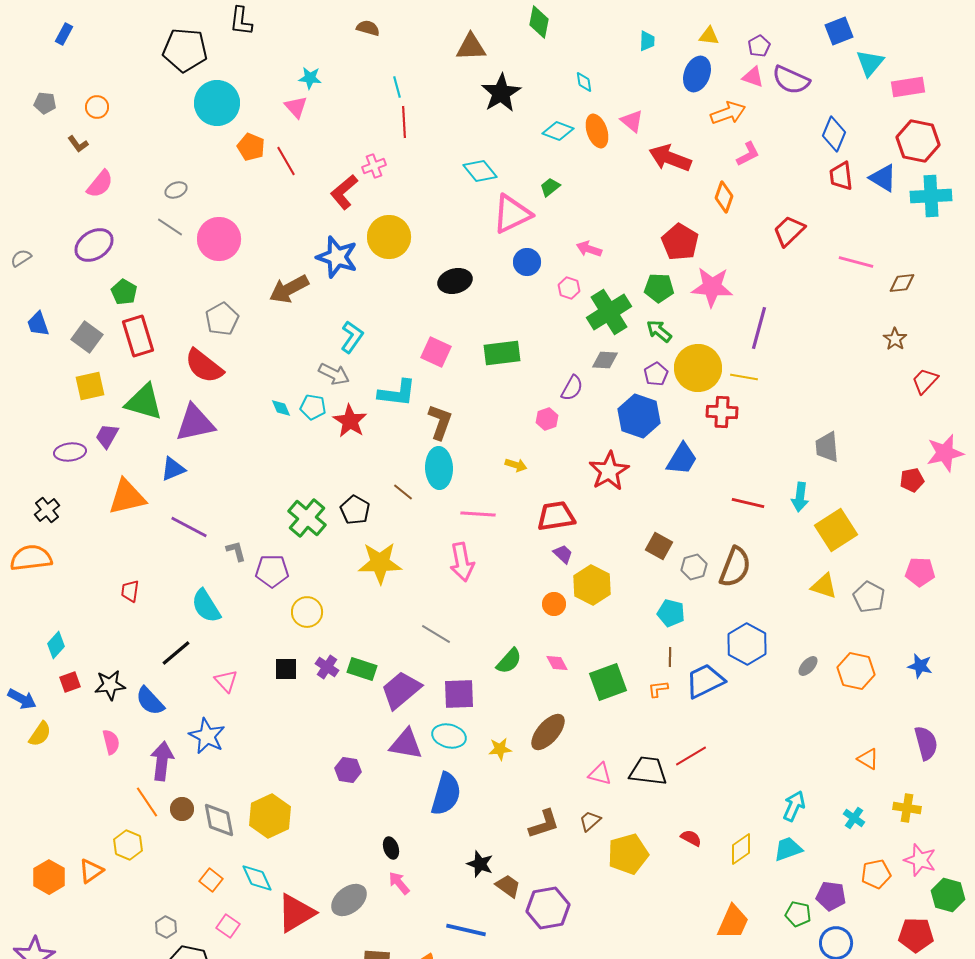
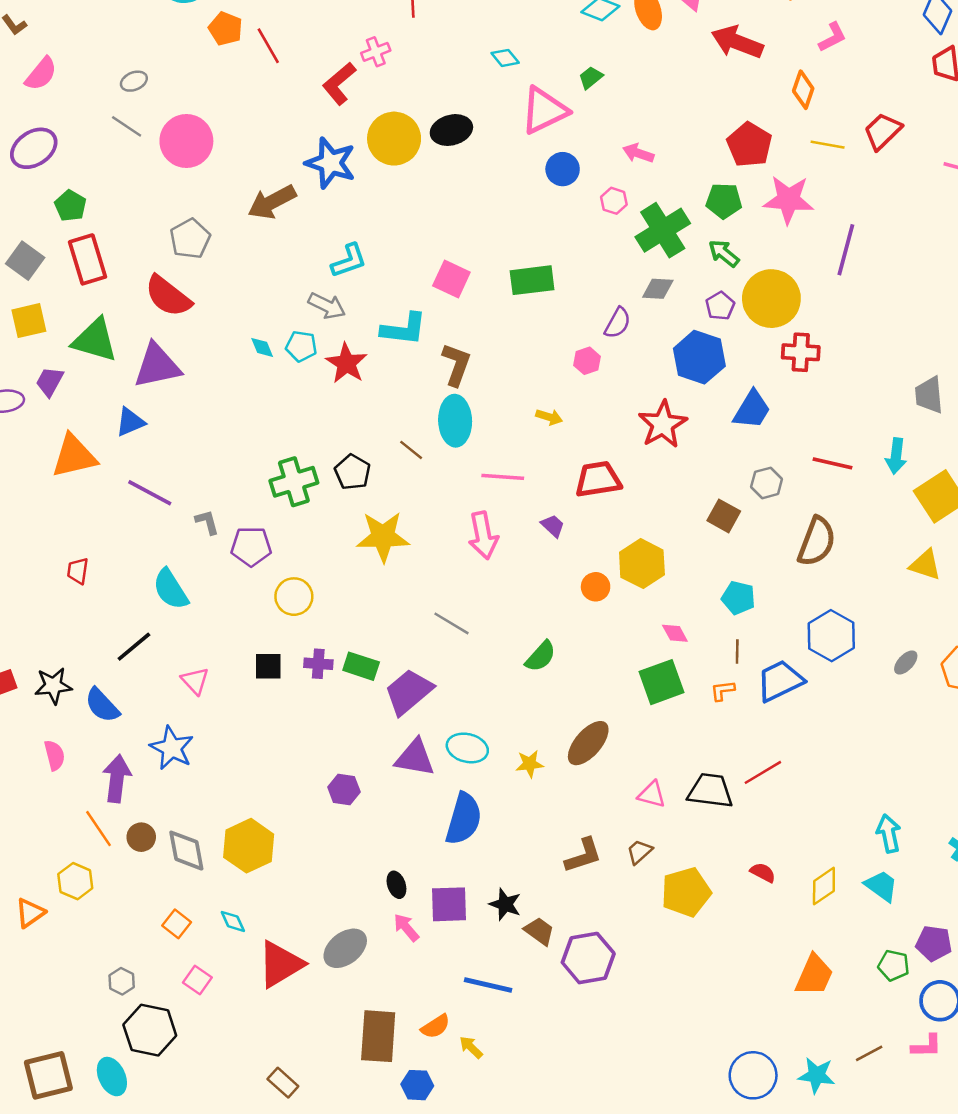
cyan diamond: (480, 171) -> (505, 58), size x0.7
black ellipse: (455, 281) -> (451, 130), moved
cyan L-shape: (352, 337) -> (349, 261), turned 36
yellow line: (744, 377) -> (828, 145), moved
green cross: (307, 518) -> (294, 482), turned 33
purple trapezoid: (563, 554) -> (553, 526), moved
gray hexagon: (694, 567) -> (767, 483), moved
pink diamond: (557, 663) -> (675, 633), moved
purple cross: (327, 667) -> (318, 664), turned -30
purple square: (459, 694) -> (449, 904), moved
cyan arrow: (794, 806) -> (889, 833), turned -36
cyan trapezoid: (788, 849) -> (881, 886), turned 56
cyan diamond: (257, 878) -> (233, 921), size x0.7

